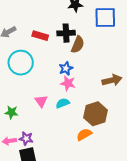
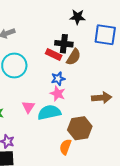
red rectangle: (40, 36) -> (54, 54), moved
cyan semicircle: (63, 103) -> (49, 112), size x1.6
orange semicircle: (84, 135) -> (65, 147), turned -49

